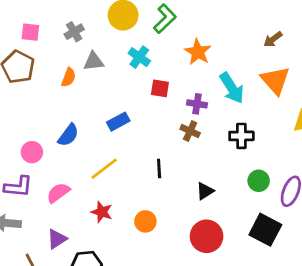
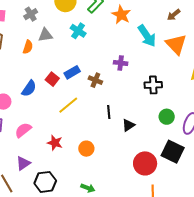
orange star: (198, 52) -> (121, 15), moved
red square: (160, 88) -> (52, 79), moved, turned 32
cyan arrow: (232, 88) -> (147, 36), moved
blue rectangle: (118, 122) -> (72, 72), moved
brown cross: (190, 131) -> (95, 80), moved
yellow line: (104, 169) -> (68, 105), moved
black line: (159, 169) -> (109, 112), moved
red circle: (207, 236) -> (145, 163), moved

